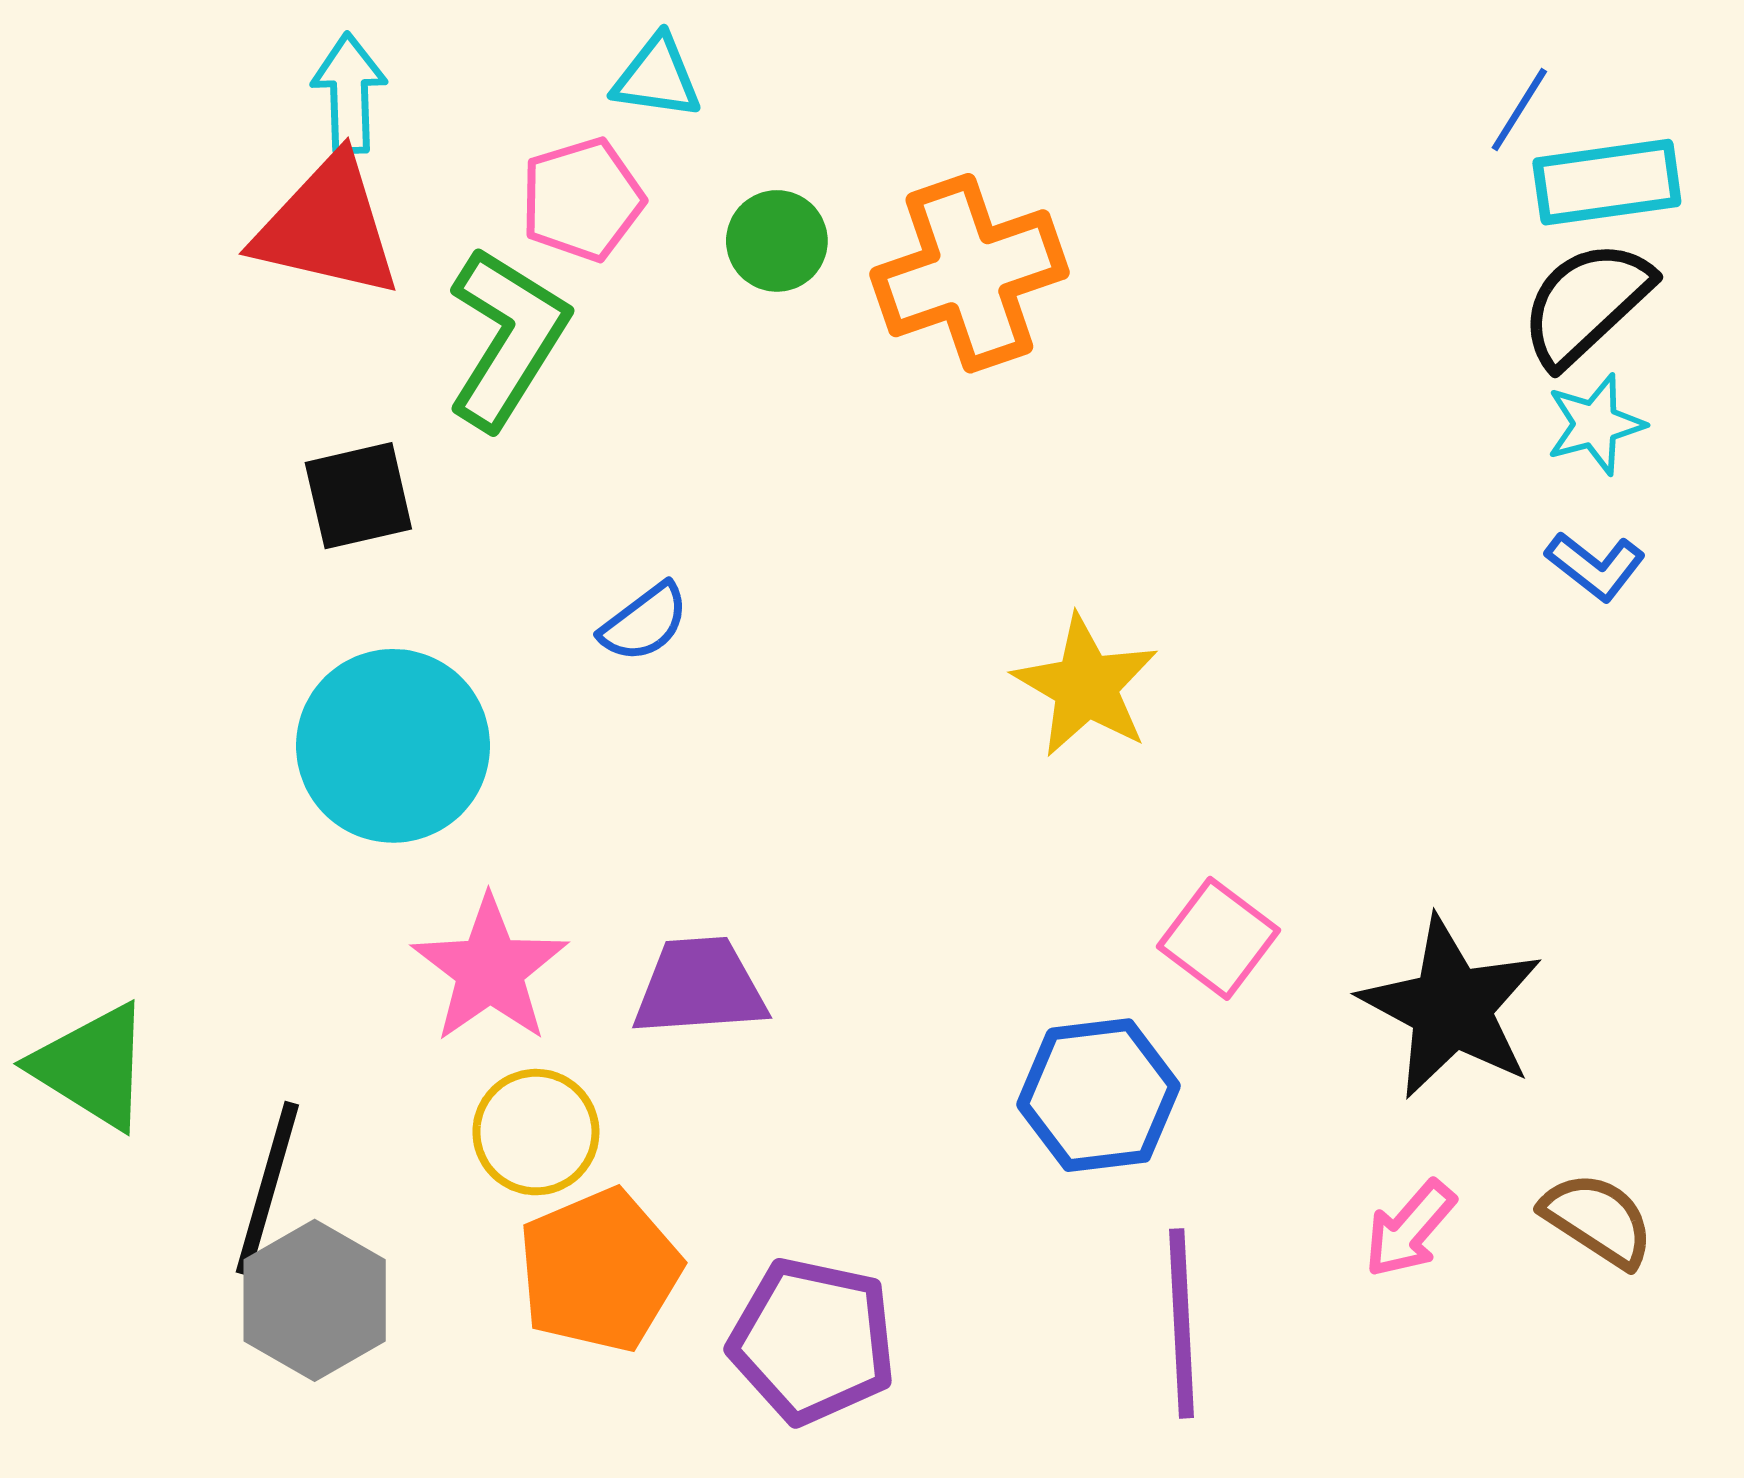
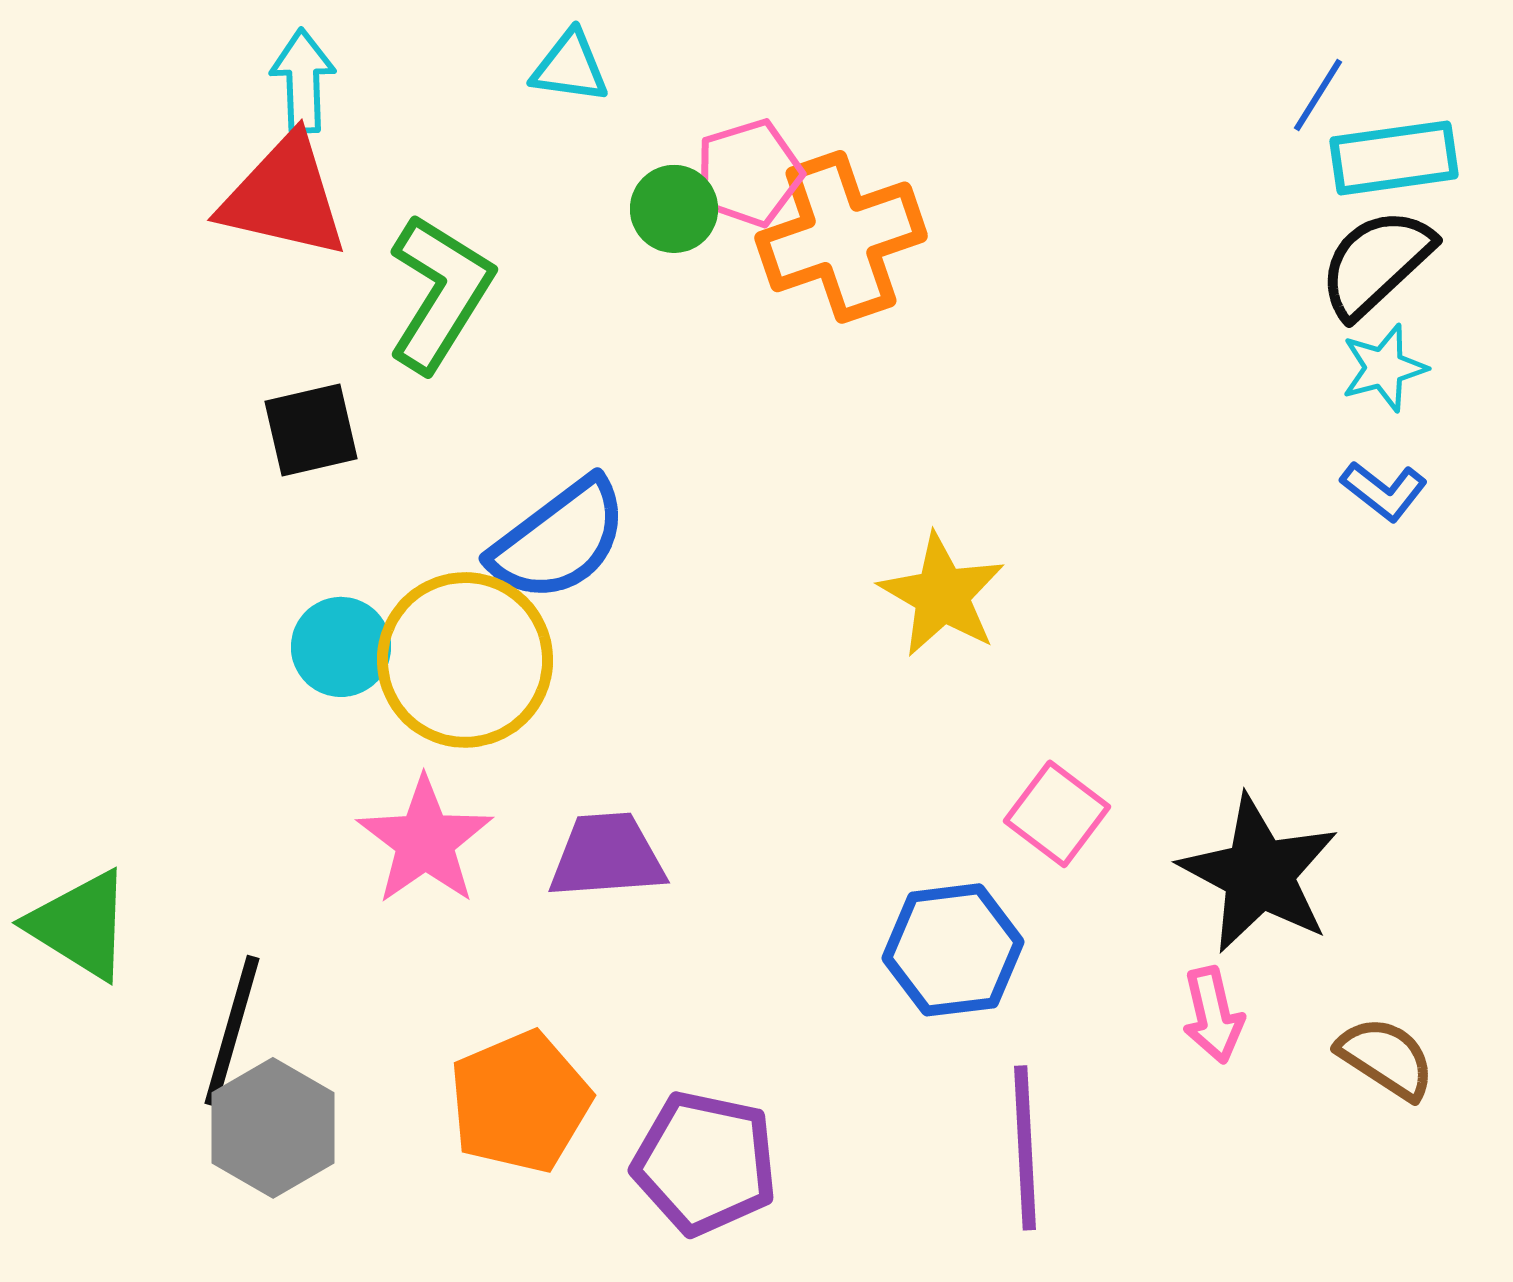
pink pentagon: (582, 199) -> (749, 173), moved
blue semicircle: (644, 623) -> (559, 540), size x1.8
cyan circle: (393, 746) -> (341, 647), size x0.6
yellow circle: (536, 1132) -> (465, 660), moved, size x1.6
pink arrow: (1410, 1229) -> (1213, 1015), moved, turned -54

